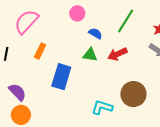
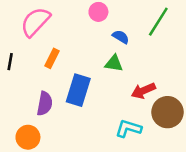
red arrow: (117, 54) -> (143, 91), moved
purple semicircle: (17, 92) -> (45, 104), moved, turned 54

